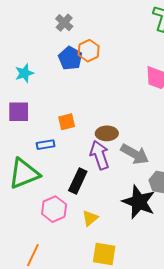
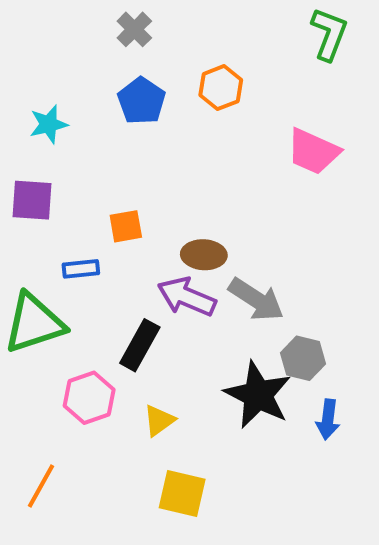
orange hexagon: (89, 51) -> (221, 88), moved
purple arrow: (100, 155) -> (187, 297), turned -52

